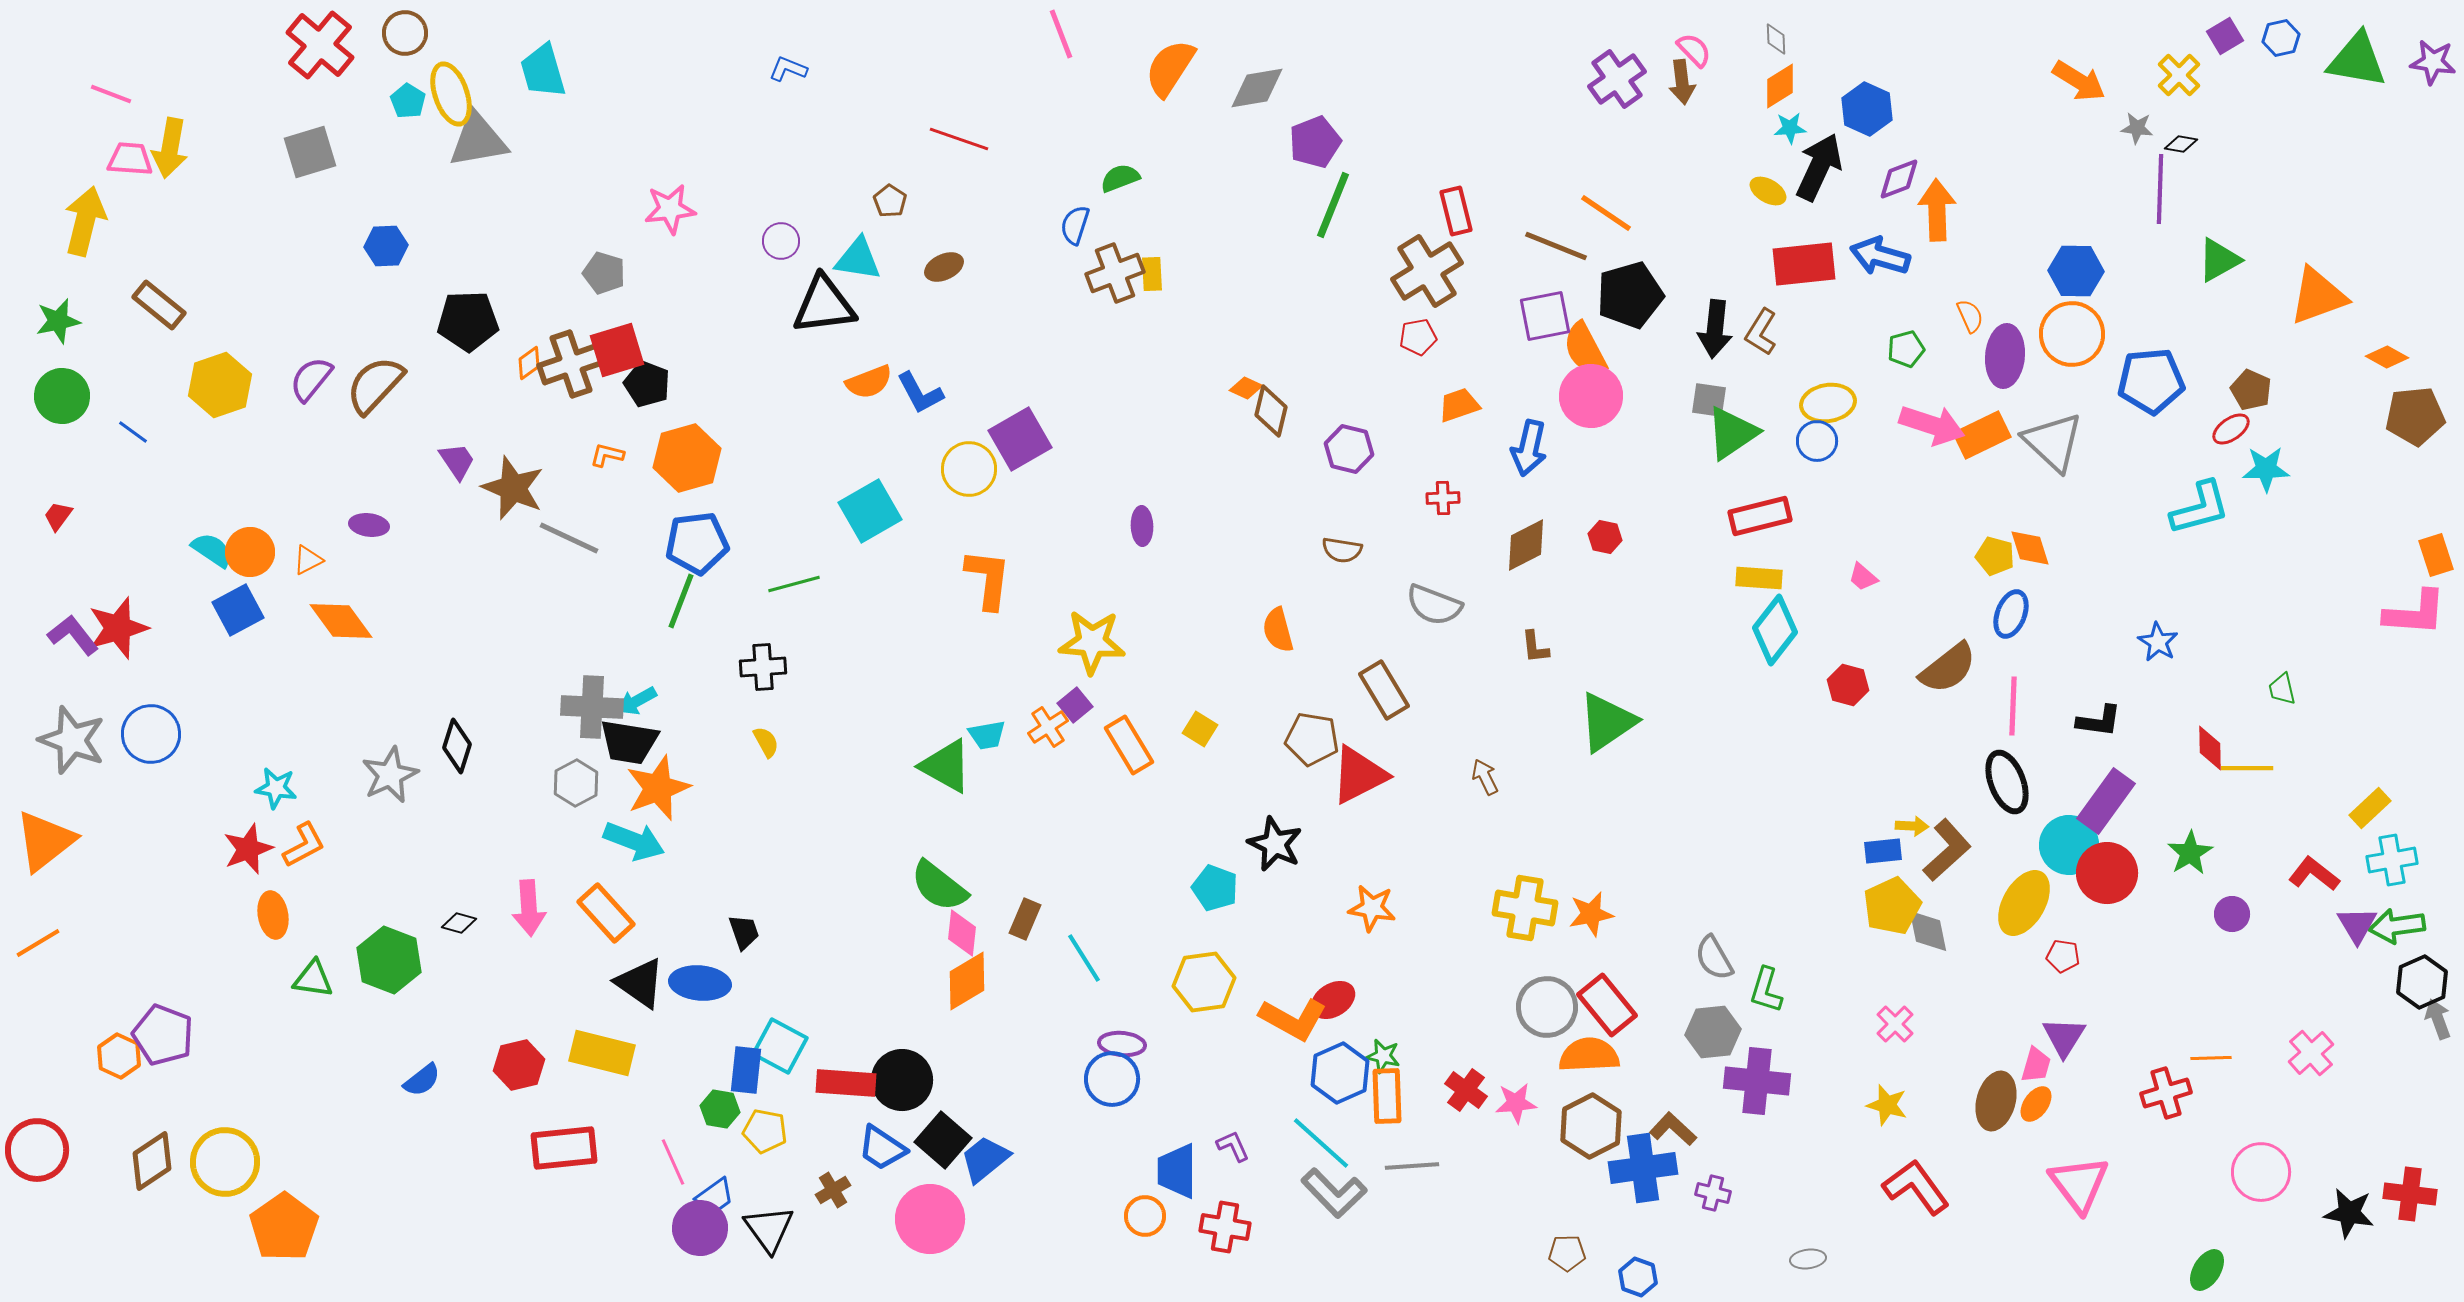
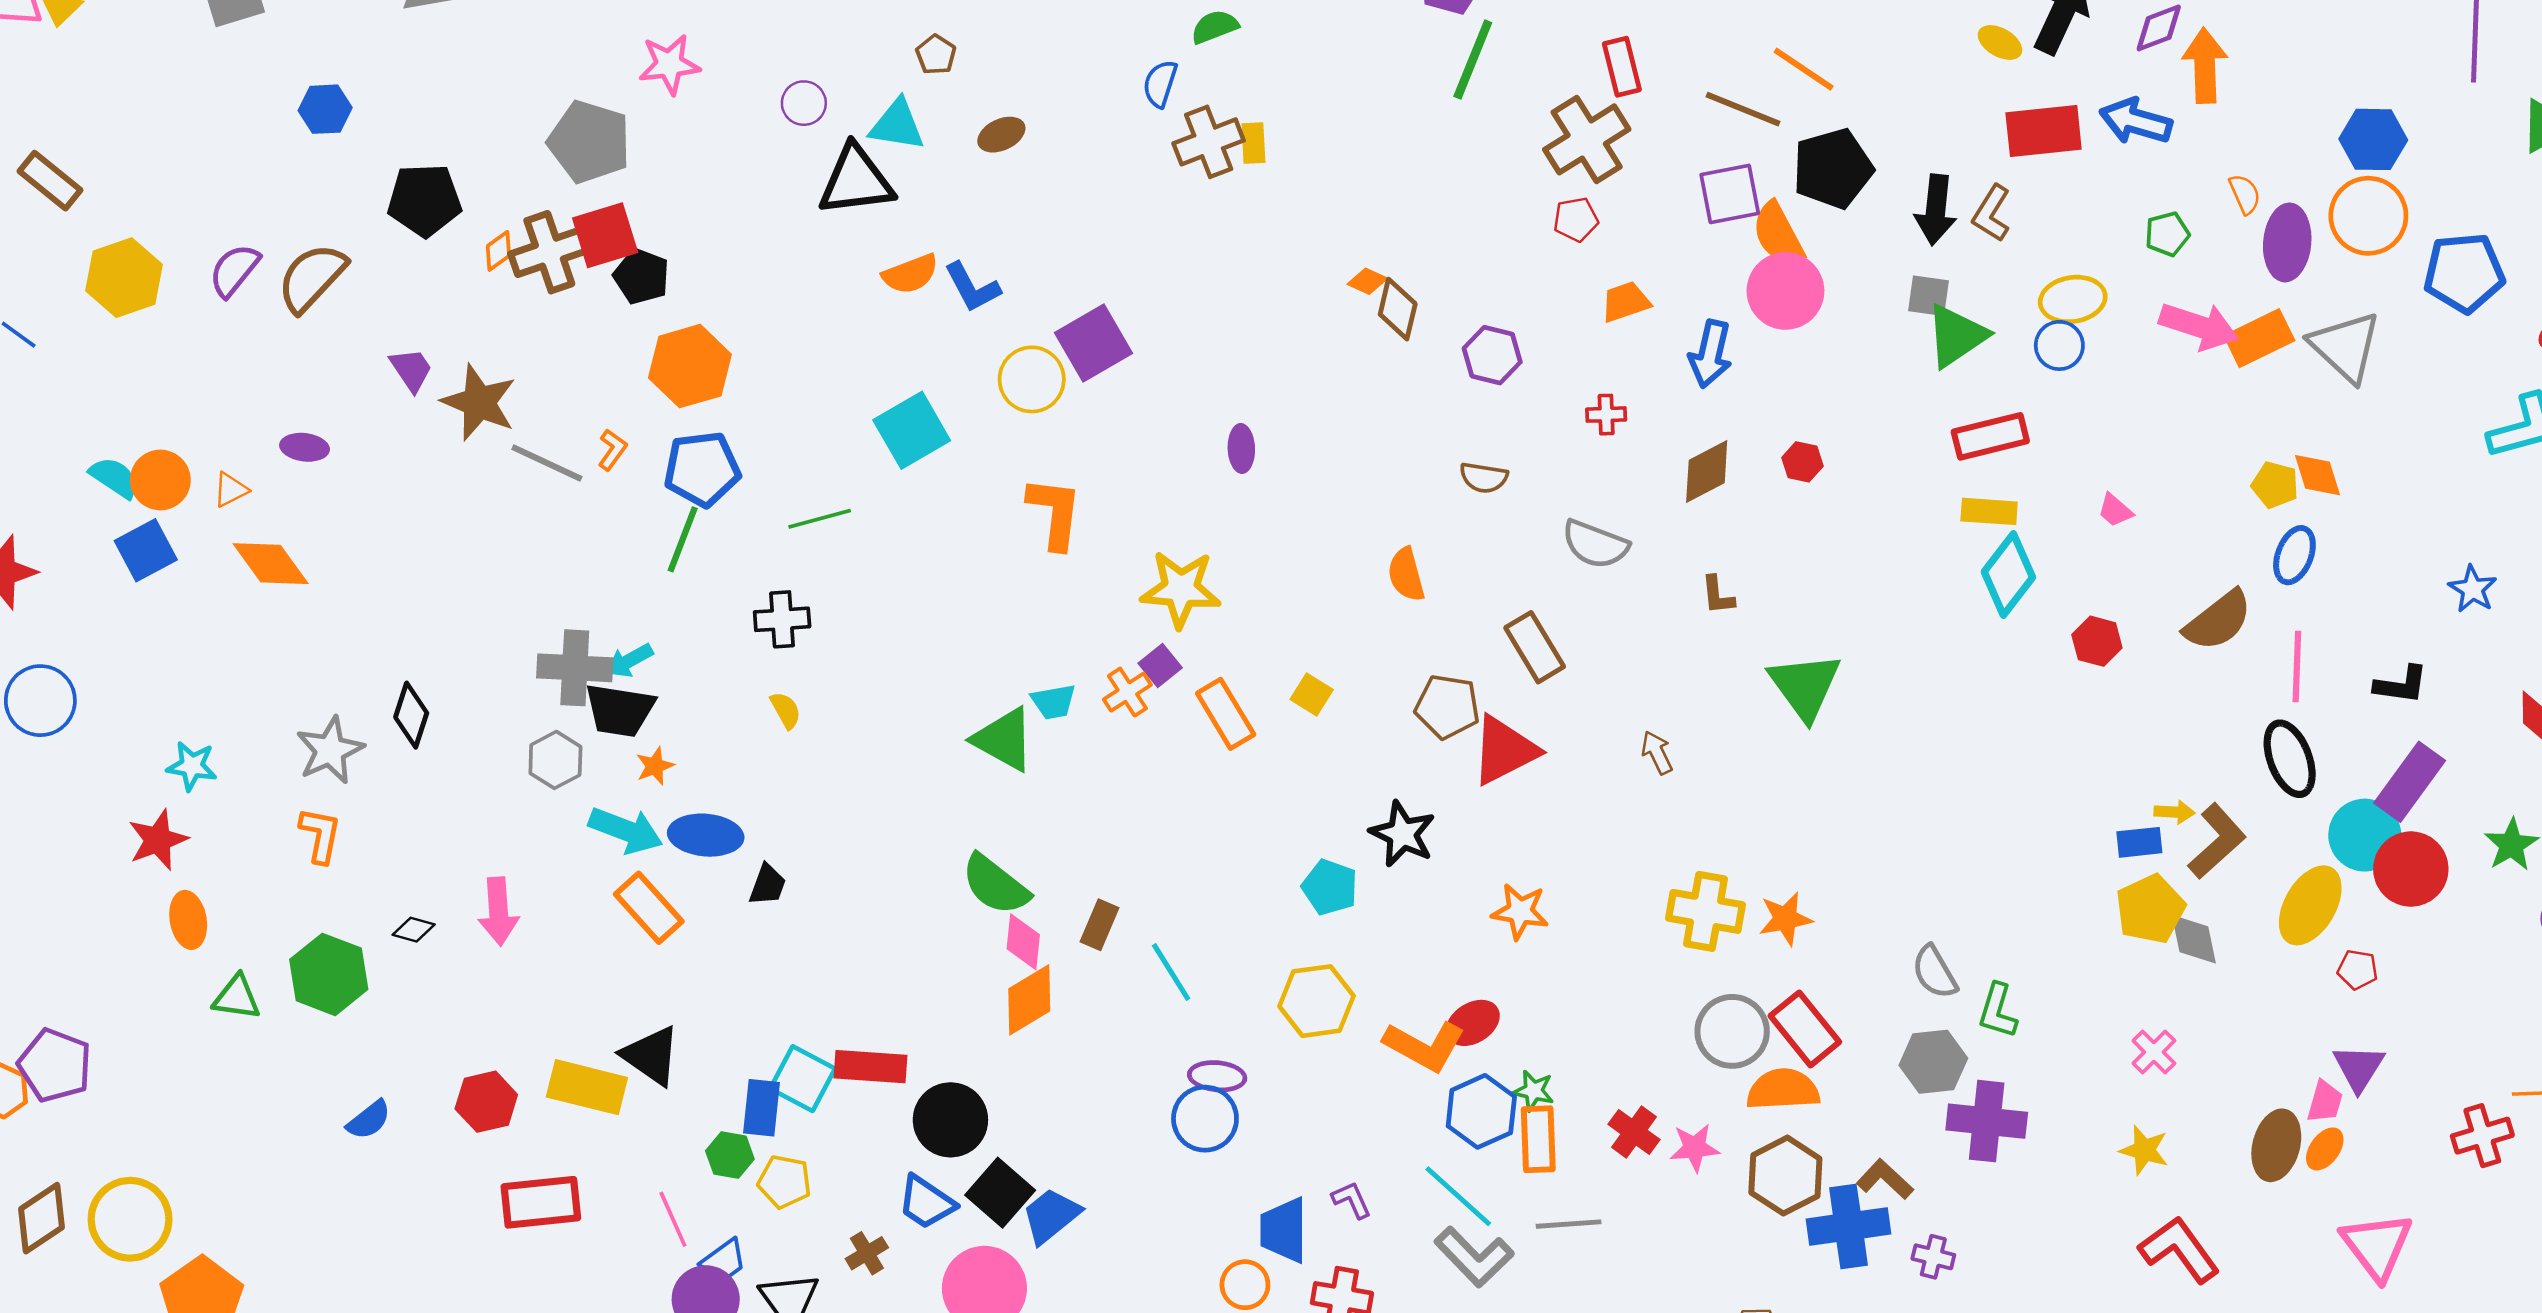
gray pentagon: (604, 273) -> (589, 142), size x1.6
orange L-shape: (607, 455) -> (612, 450), moved, turned 112
green triangle: (1607, 722) -> (1805, 686), turned -32
orange star: (658, 788) -> (655, 766), size x0.5
orange L-shape: (304, 845) -> (320, 835), moved, turned -51
orange rectangle: (606, 913) -> (649, 908), moved
black trapezoid: (744, 932) -> (767, 885), moved, turned 39
black triangle: (640, 983) -> (651, 1056), moved
blue ellipse: (700, 983) -> (706, 835), moved
red rectangle: (846, 1083) -> (870, 1067), moved

